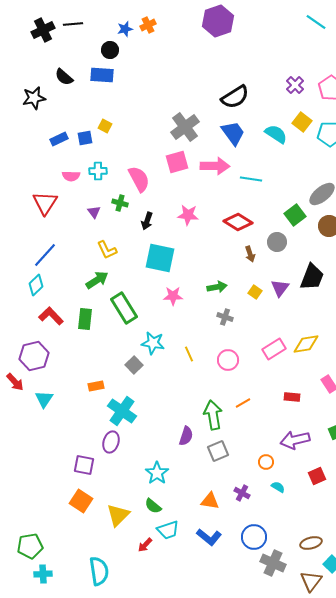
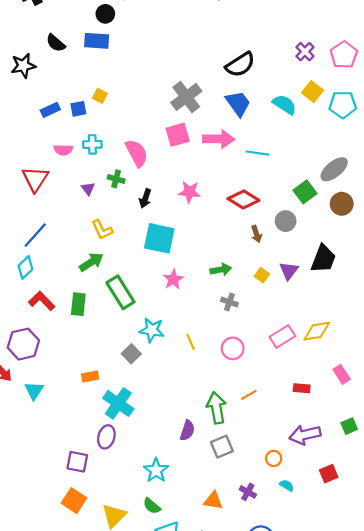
pink star: (173, 296) -> (173, 279), turned -30

